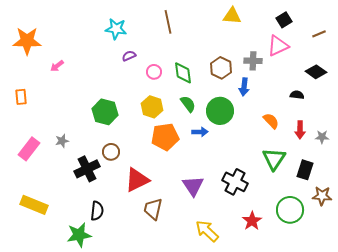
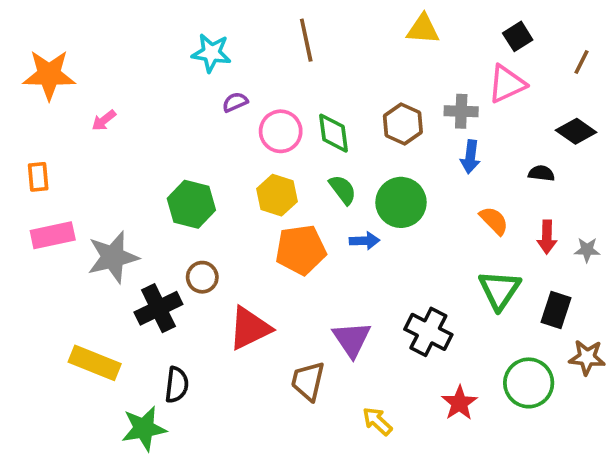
brown line: (319, 34) -> (582, 62), turned -40
pink circle: (154, 72) -> (281, 131), size x1.5
blue arrow: (244, 87) -> (470, 157), moved
gray star: (62, 141) -> (113, 257), size x2.0
pink rectangle: (29, 149) -> (53, 235), moved, turned 40
yellow rectangle: (34, 205) -> (95, 363), moved
brown trapezoid: (153, 209) -> (308, 381), moved
yellow arrow: (207, 231) -> (377, 421), size x0.7

